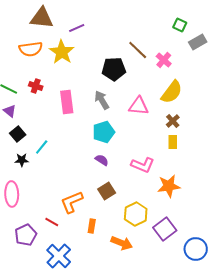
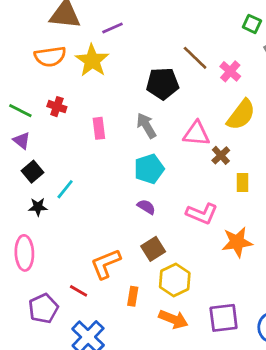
pink rectangle: (67, 102) -> (99, 128), size x0.7
brown cross: (173, 121) -> (221, 155), moved
yellow hexagon: (136, 214) -> (175, 280), moved
purple square: (165, 229) -> (224, 318), moved, turned 30

